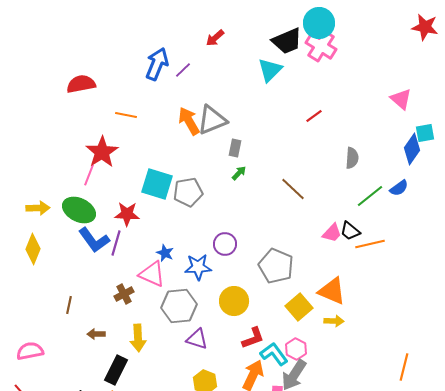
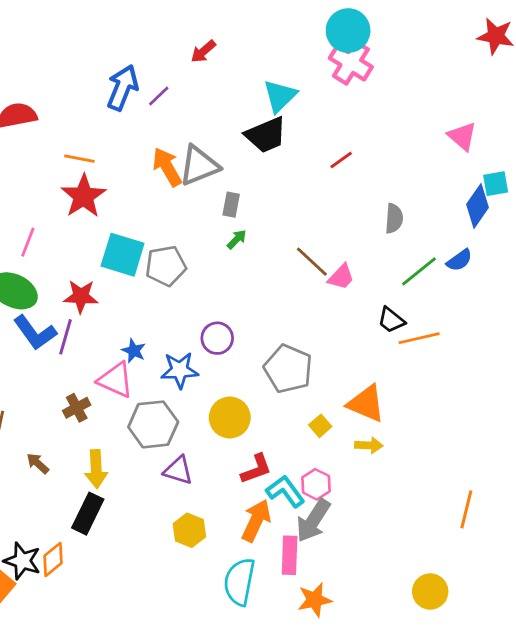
black trapezoid: (287, 41) -> (266, 135), moved
red star: (102, 152) -> (84, 196), moved
pink trapezoid: (332, 233) -> (341, 277), moved
yellow square: (299, 307) -> (320, 426), size x0.6
brown arrow: (96, 334) -> (38, 463), turned 42
black rectangle: (116, 370) -> (88, 514), moved

